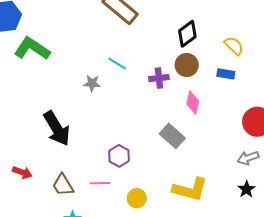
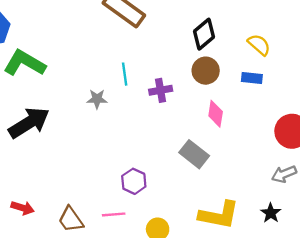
cyan line: (117, 64) -> (125, 74), turned 54
purple cross: (159, 78) -> (161, 90), moved
black arrow: (57, 128) -> (29, 123), moved, turned -87
black star: (246, 189) -> (271, 213), moved

